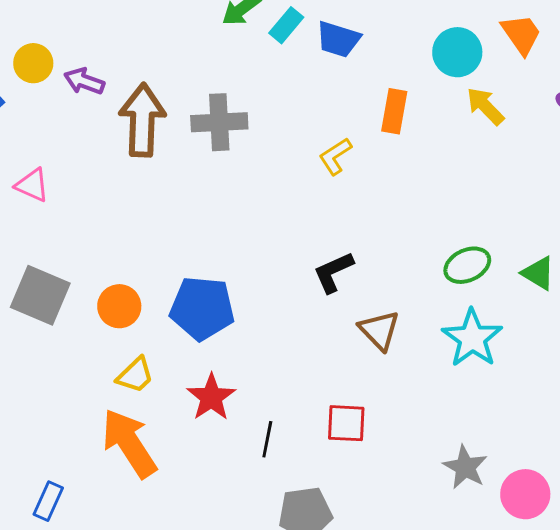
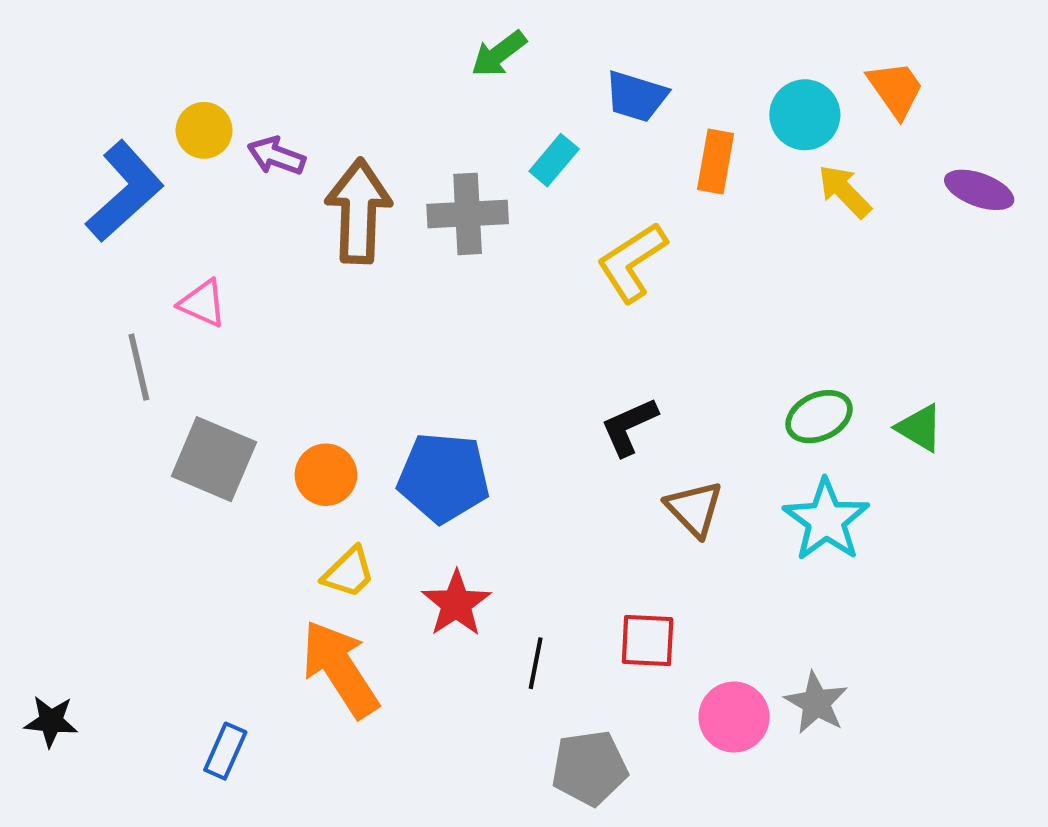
cyan rectangle: (286, 25) -> (554, 160), moved
orange rectangle: (394, 111) -> (716, 162), moved
yellow L-shape: (335, 156) -> (632, 262), size x1.5
pink circle: (525, 494) -> (734, 717), moved

